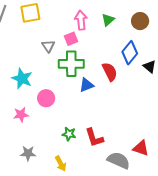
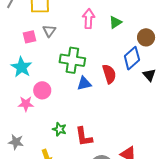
brown circle: (140, 21) -> (146, 37), moved
pink square: (71, 39) -> (29, 37), moved
gray triangle: (48, 46) -> (49, 31), moved
pink star: (21, 115) -> (26, 104), moved

